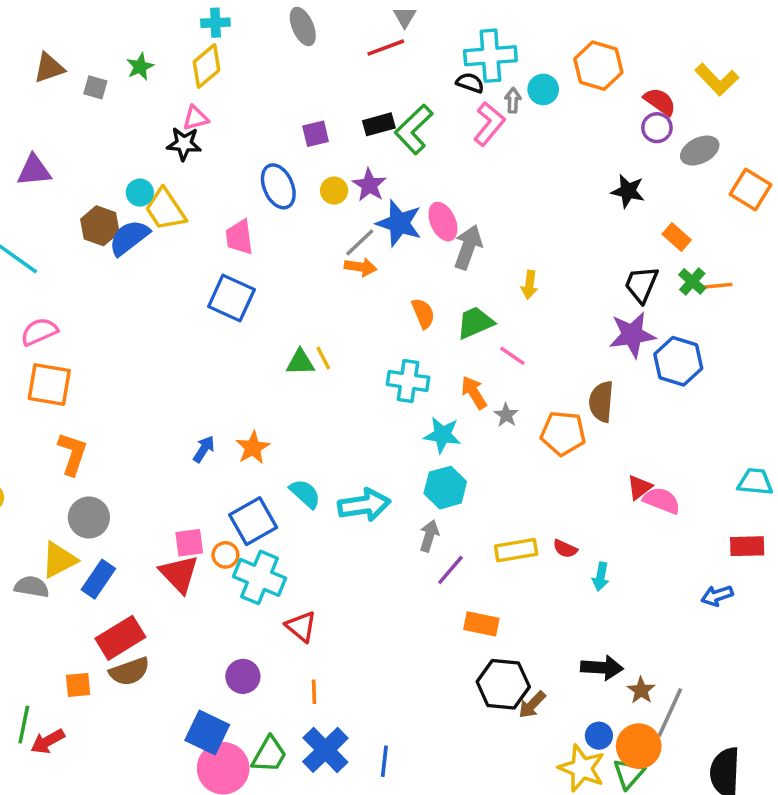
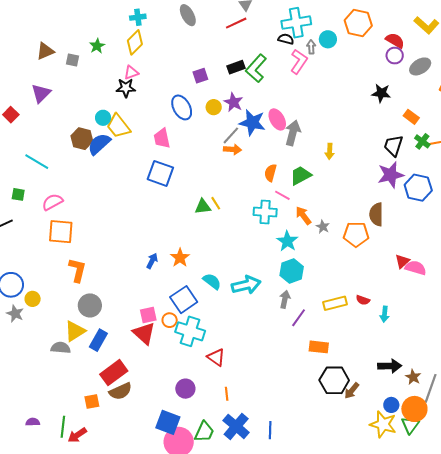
purple triangle: (34, 170) -> (41, 93), moved, turned -35
orange semicircle: (423, 313) -> (270, 173), turned -138
pink line: (512, 356) -> (282, 195), moved
cyan star: (442, 435) -> (287, 241), turned 30

